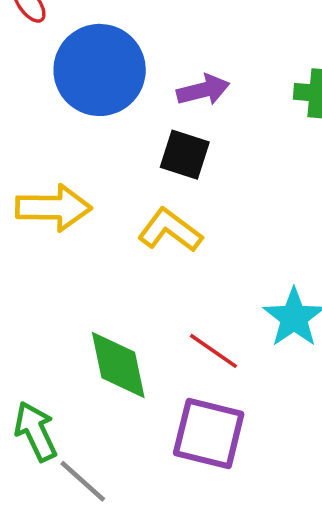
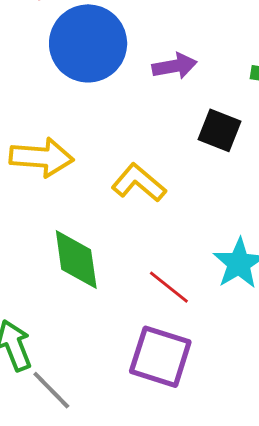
black square: (185, 155) -> (219, 130), moved
green diamond: (118, 365) -> (76, 259), moved

